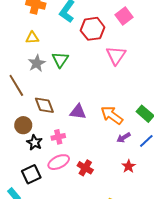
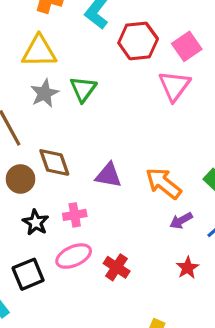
pink square: (124, 16) -> (187, 46), moved
yellow triangle: (32, 38) -> (39, 51), size x1.6
brown circle: (23, 125) -> (20, 179), moved

